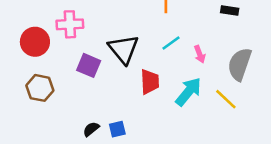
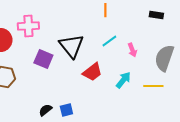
red trapezoid: (150, 82) -> (92, 72), turned 55
cyan arrow: (188, 92) -> (123, 80), size x0.7
yellow line: (226, 99) -> (153, 86), turned -42

